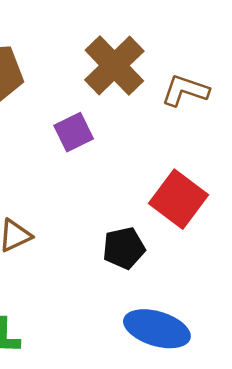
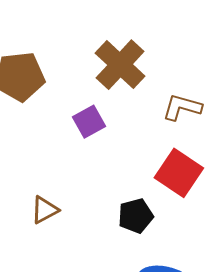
brown L-shape: (185, 90) -> (182, 107), moved

